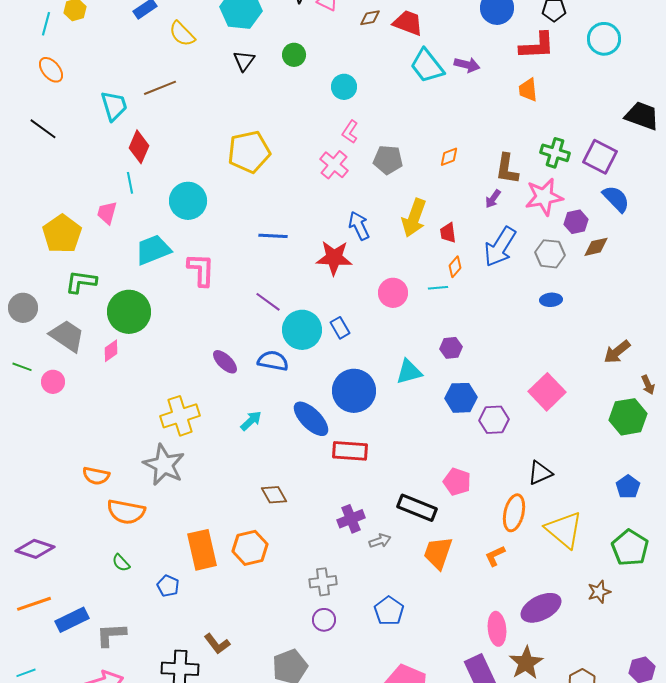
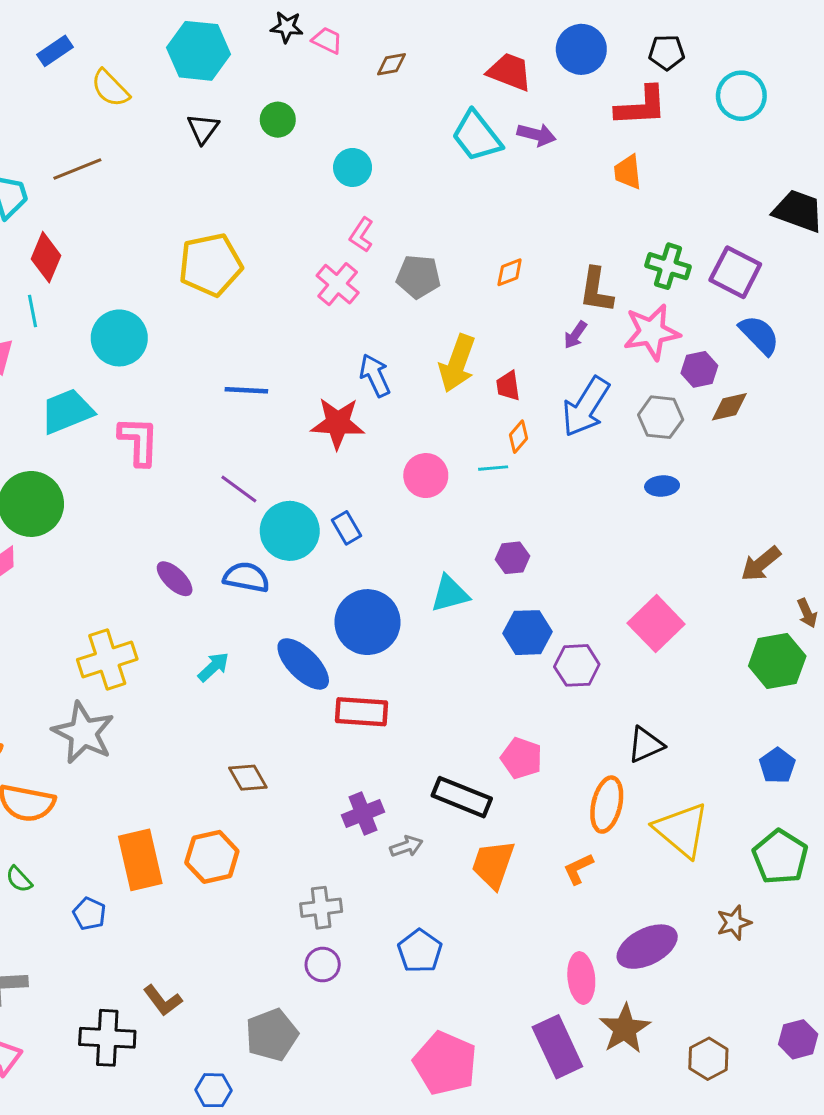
red trapezoid: (408, 23) -> (510, 72), moved

